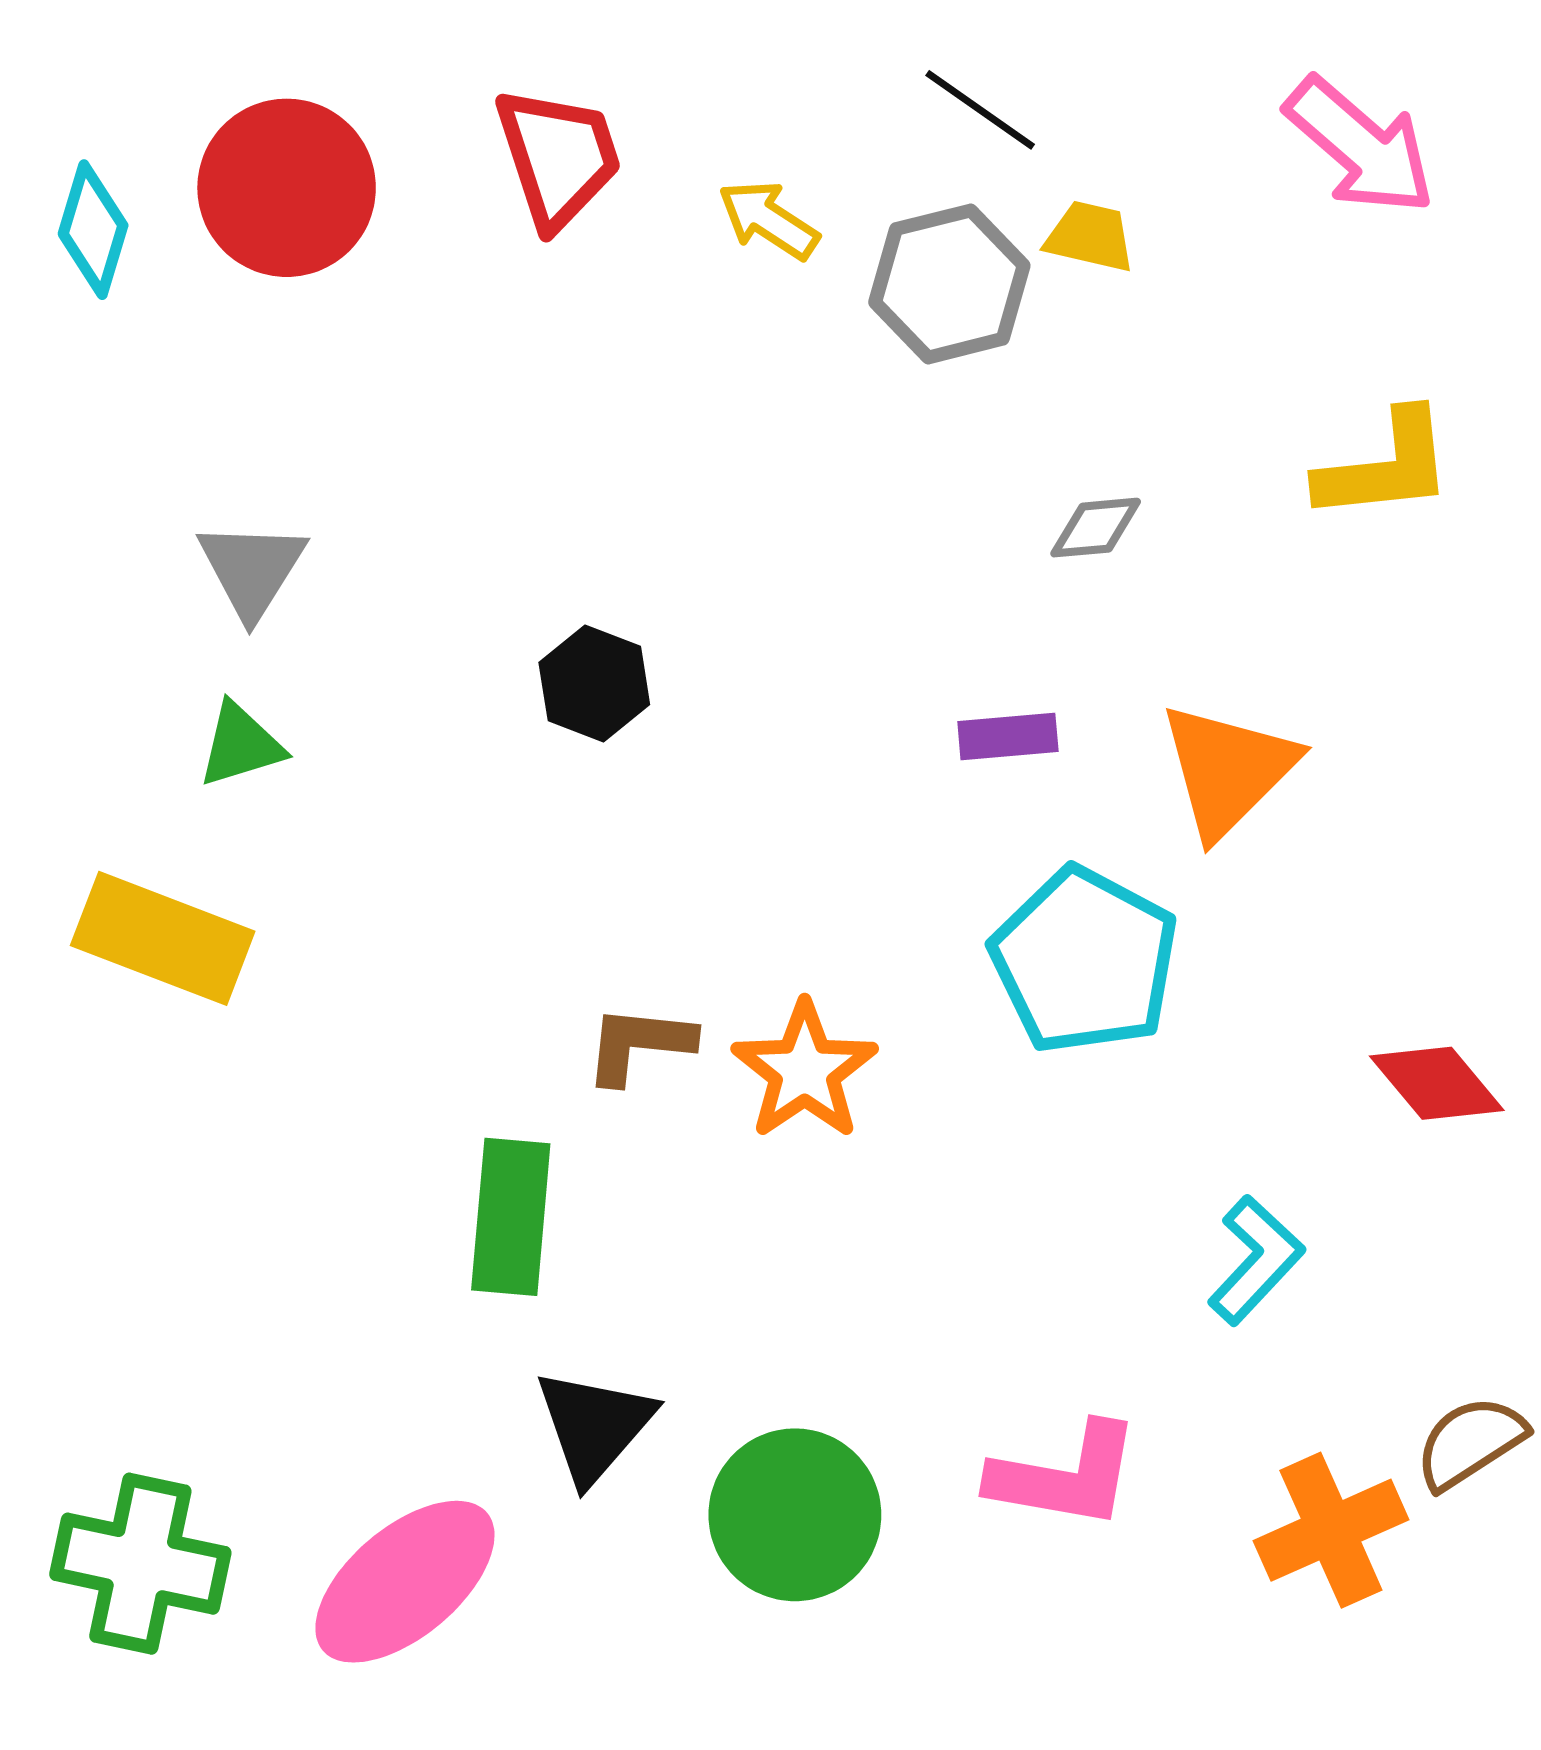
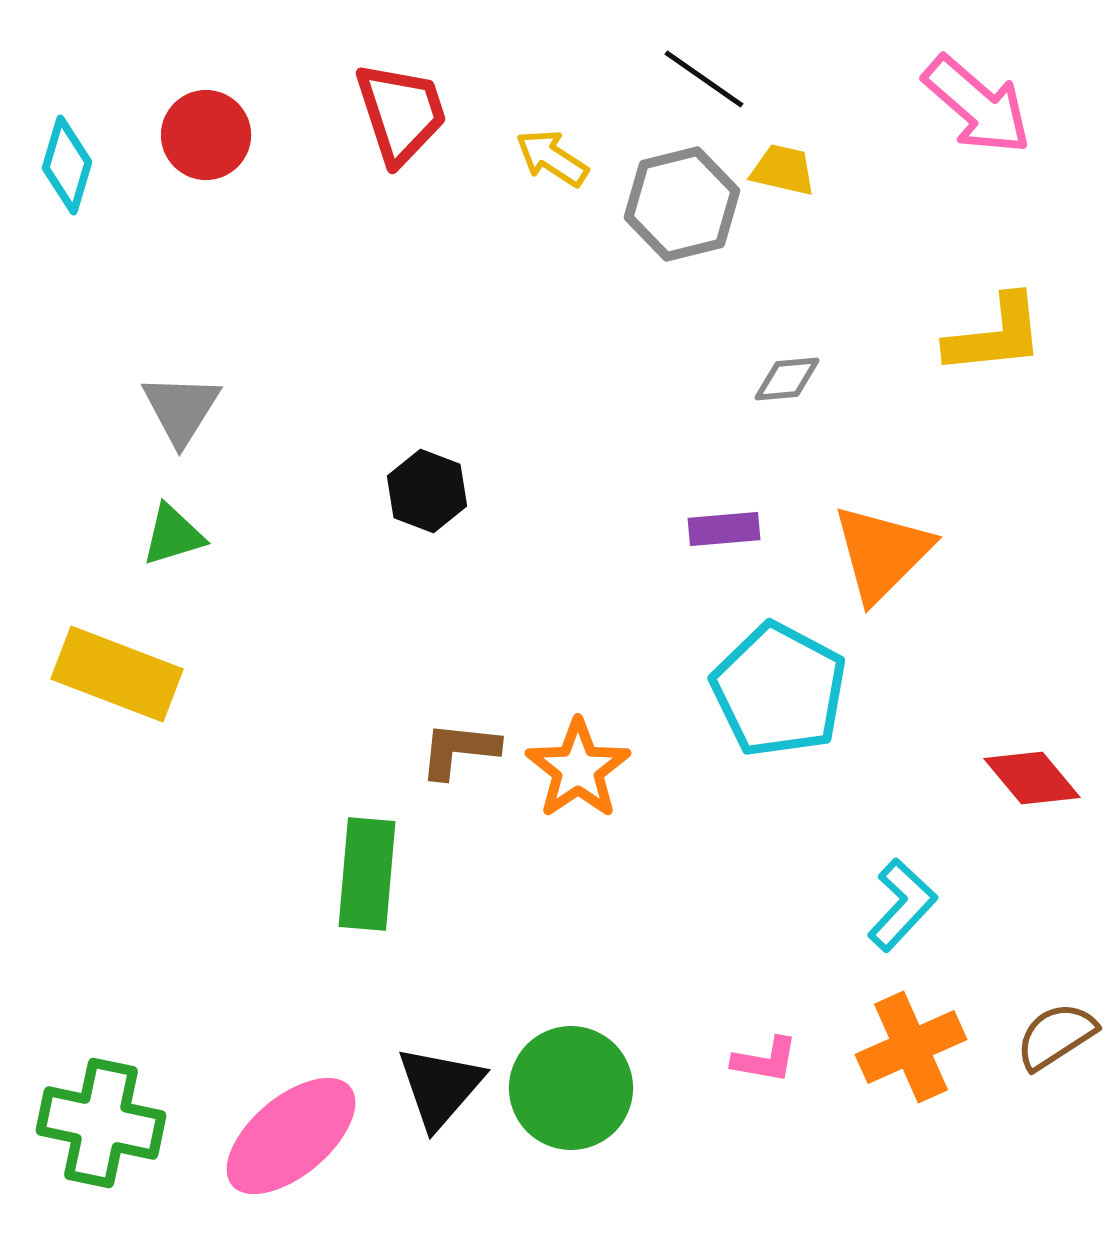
red circle: (287, 188) -> (206, 135), size x0.7
black triangle: (594, 1426) -> (440, 1087), moved
pink L-shape: (1065, 1476) -> (765, 1060), size x0.6
orange cross: (1331, 1530) -> (911, 1047), moved

